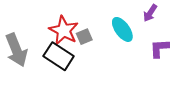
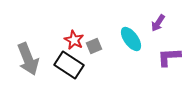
red star: (64, 30) -> (74, 40), size x0.7

